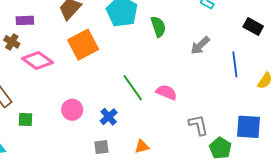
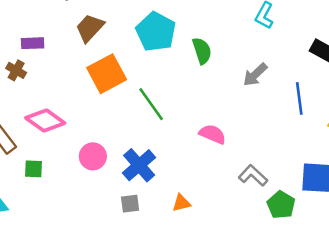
pink diamond: (38, 61) -> (45, 120), moved
green line: (133, 88) -> (151, 104), moved
blue cross: (109, 117) -> (139, 165), size x1.5
gray L-shape: (198, 125) -> (253, 175), turned -35

